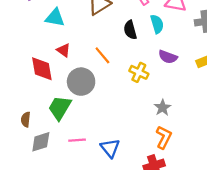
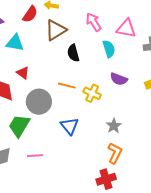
black semicircle: (130, 30) -> (73, 53), moved
orange line: (102, 55) -> (67, 86), moved, turned -36
blue triangle: (110, 148) -> (69, 126), moved

